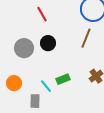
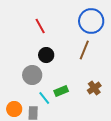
gray circle: (24, 48) -> (32, 75), moved
orange circle: (14, 83) -> (14, 109), moved

